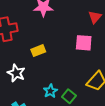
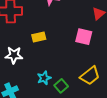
white star: (16, 73) -> (14, 55), turned -30

